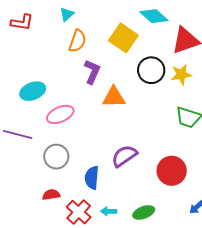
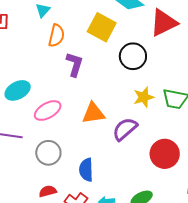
yellow star: (181, 74) -> (144, 97), moved
orange triangle: (114, 97) -> (93, 113), moved
purple semicircle: (124, 156) -> (125, 129), moved

